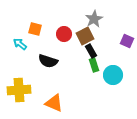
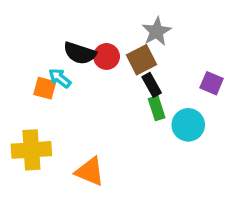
orange square: (35, 29) -> (45, 88), moved
purple square: (127, 41) -> (212, 83), moved
cyan arrow: (20, 44) -> (60, 78), moved
black semicircle: (48, 61) -> (80, 53), moved

